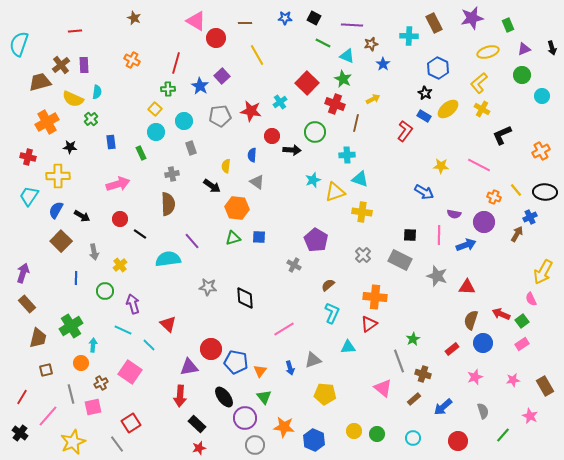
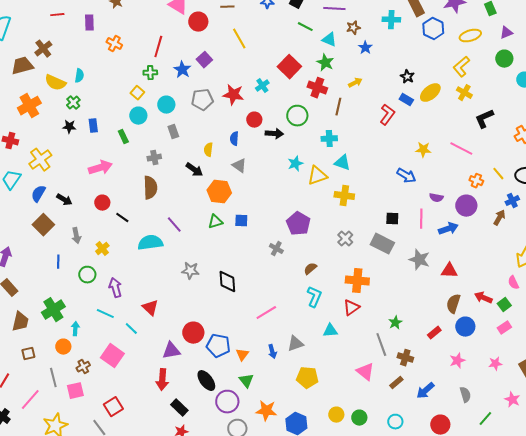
purple rectangle: (84, 65) -> (89, 23), moved
blue hexagon: (438, 68) -> (433, 29), moved
black star: (70, 147) -> (69, 127), moved
yellow cross: (58, 176) -> (40, 160), turned -35

